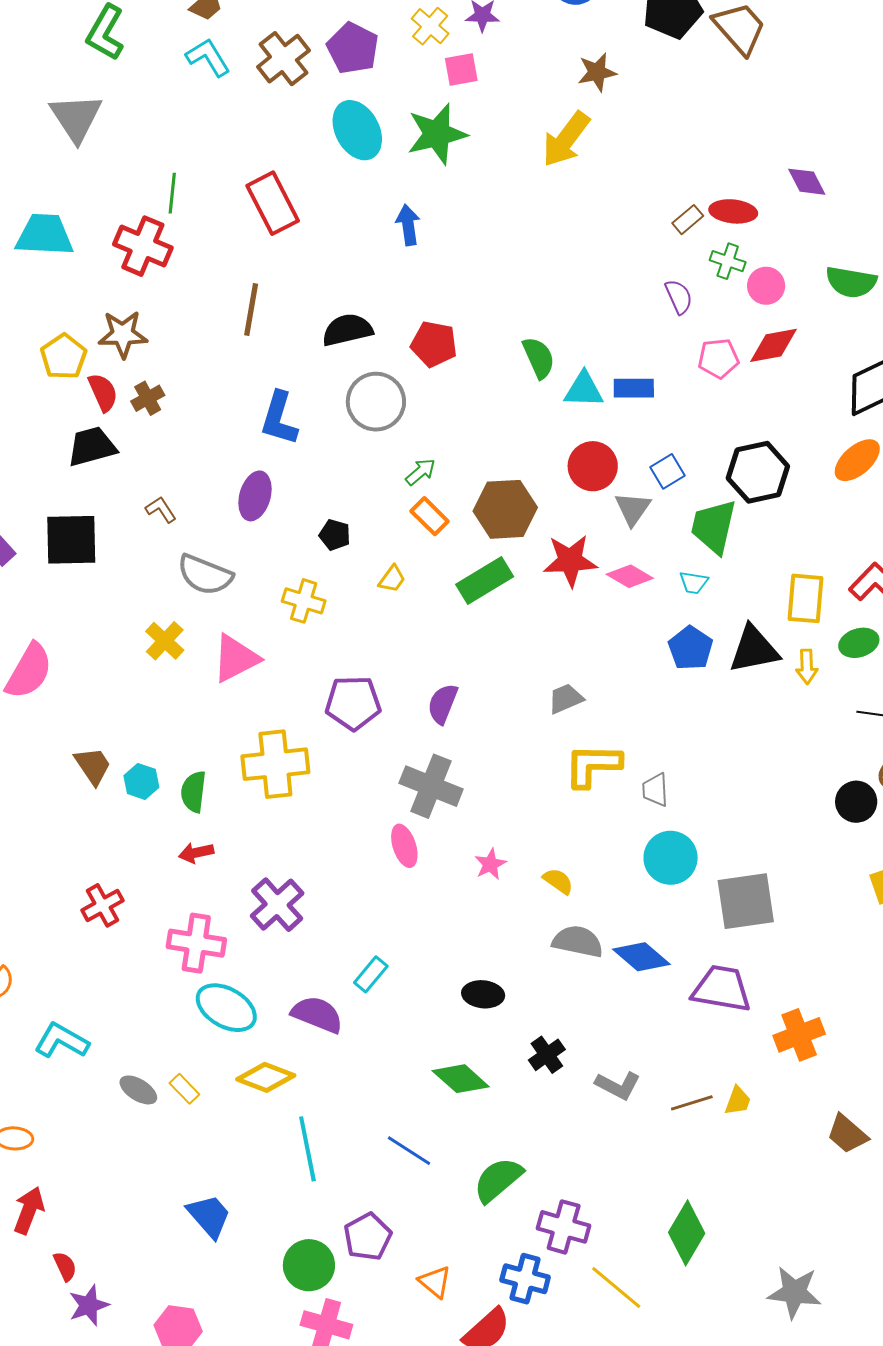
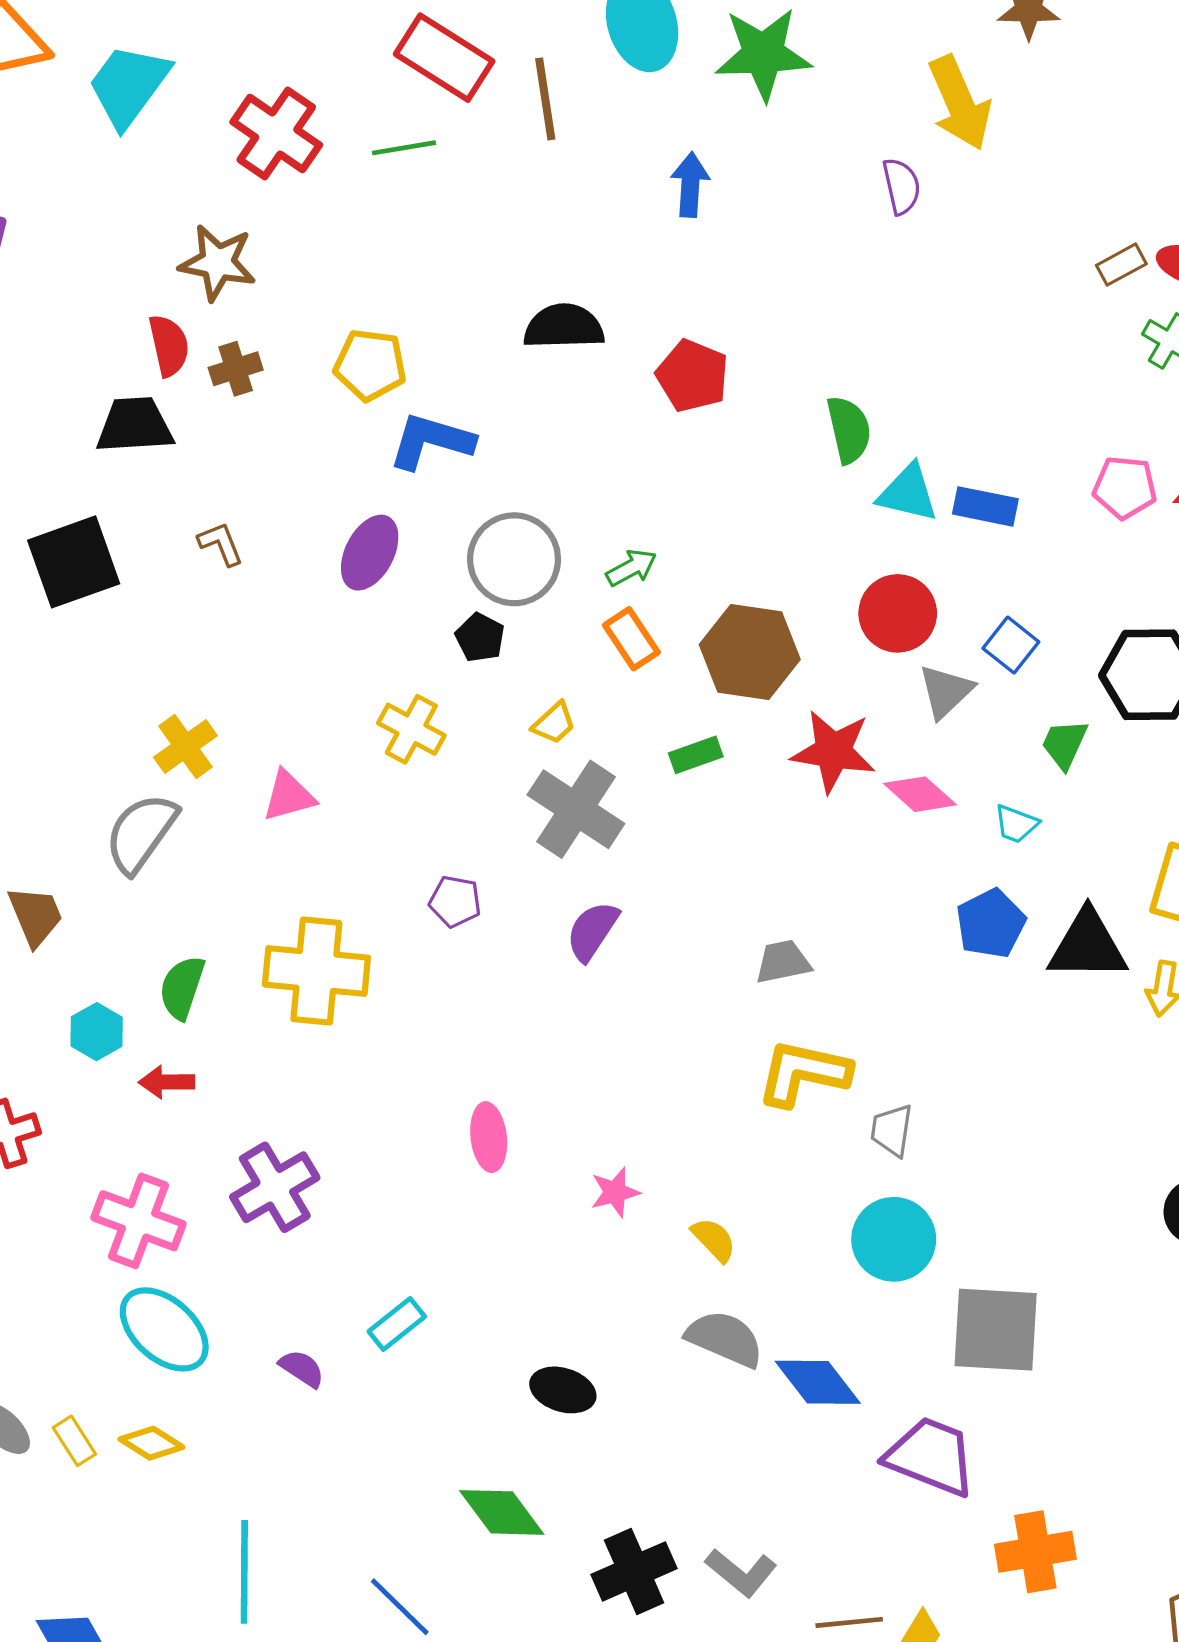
yellow arrow: (566, 139) -> (960, 103), turned -72
green line: (172, 193) -> (404, 148), moved, turned 63
red rectangle: (273, 203) -> (444, 58), moved, turned -42
cyan trapezoid: (44, 235) -> (129, 85), turned -68
purple semicircle: (679, 297) -> (901, 186), moved
brown line: (251, 310) -> (545, 99), moved, turned -30
yellow pentagon: (64, 357) -> (370, 365), moved, turned 30
gray circle: (376, 402) -> (514, 559), moved
blue L-shape: (279, 418) -> (431, 441), turned 78
blue square: (667, 471) -> (1011, 645), turned -32
green trapezoid: (714, 526) -> (1064, 744), size x0.6
black square: (71, 540) -> (74, 562), turned -30
gray semicircle: (205, 575) -> (141, 833), moved, turned 92
green rectangle: (485, 580) -> (696, 755), size x0.6
pink triangle: (236, 658) -> (289, 796), size x0.7
purple pentagon: (353, 703) -> (455, 901), size x0.6
cyan hexagon: (141, 781) -> (97, 1032), moved
gray cross: (431, 786) -> (576, 809), moved
purple semicircle: (317, 1014) -> (302, 1369), size x0.6
black cross: (547, 1055) -> (634, 1571), moved, size x1.4
yellow diamond: (266, 1077) -> (151, 1443), moved, size x0.7

